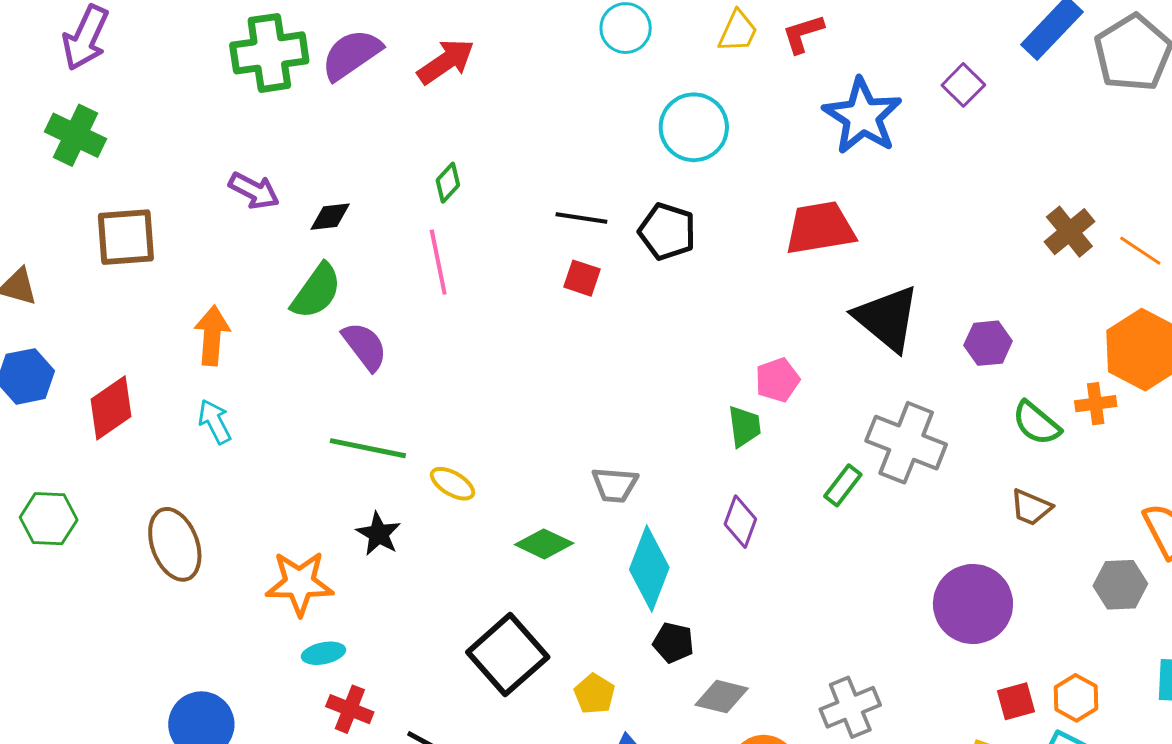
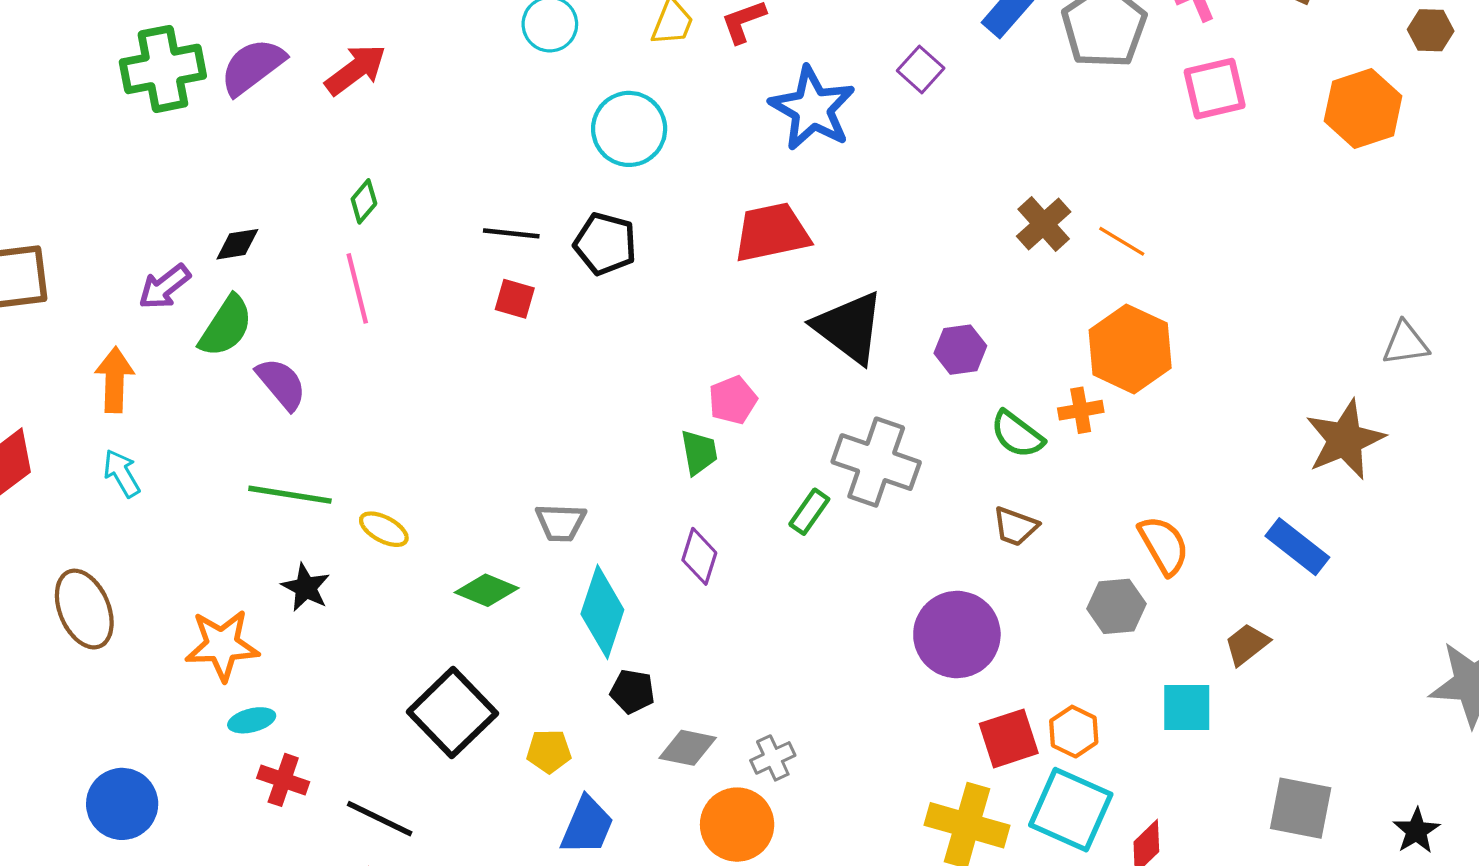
purple arrow: (254, 191) -> (164, 287), moved, turned 117
yellow pentagon: (594, 694) -> (549, 751), turned -30
red square: (1016, 701) -> (1009, 738), size x1.4
gray cross: (850, 707) -> (773, 758), moved, size x0.7

